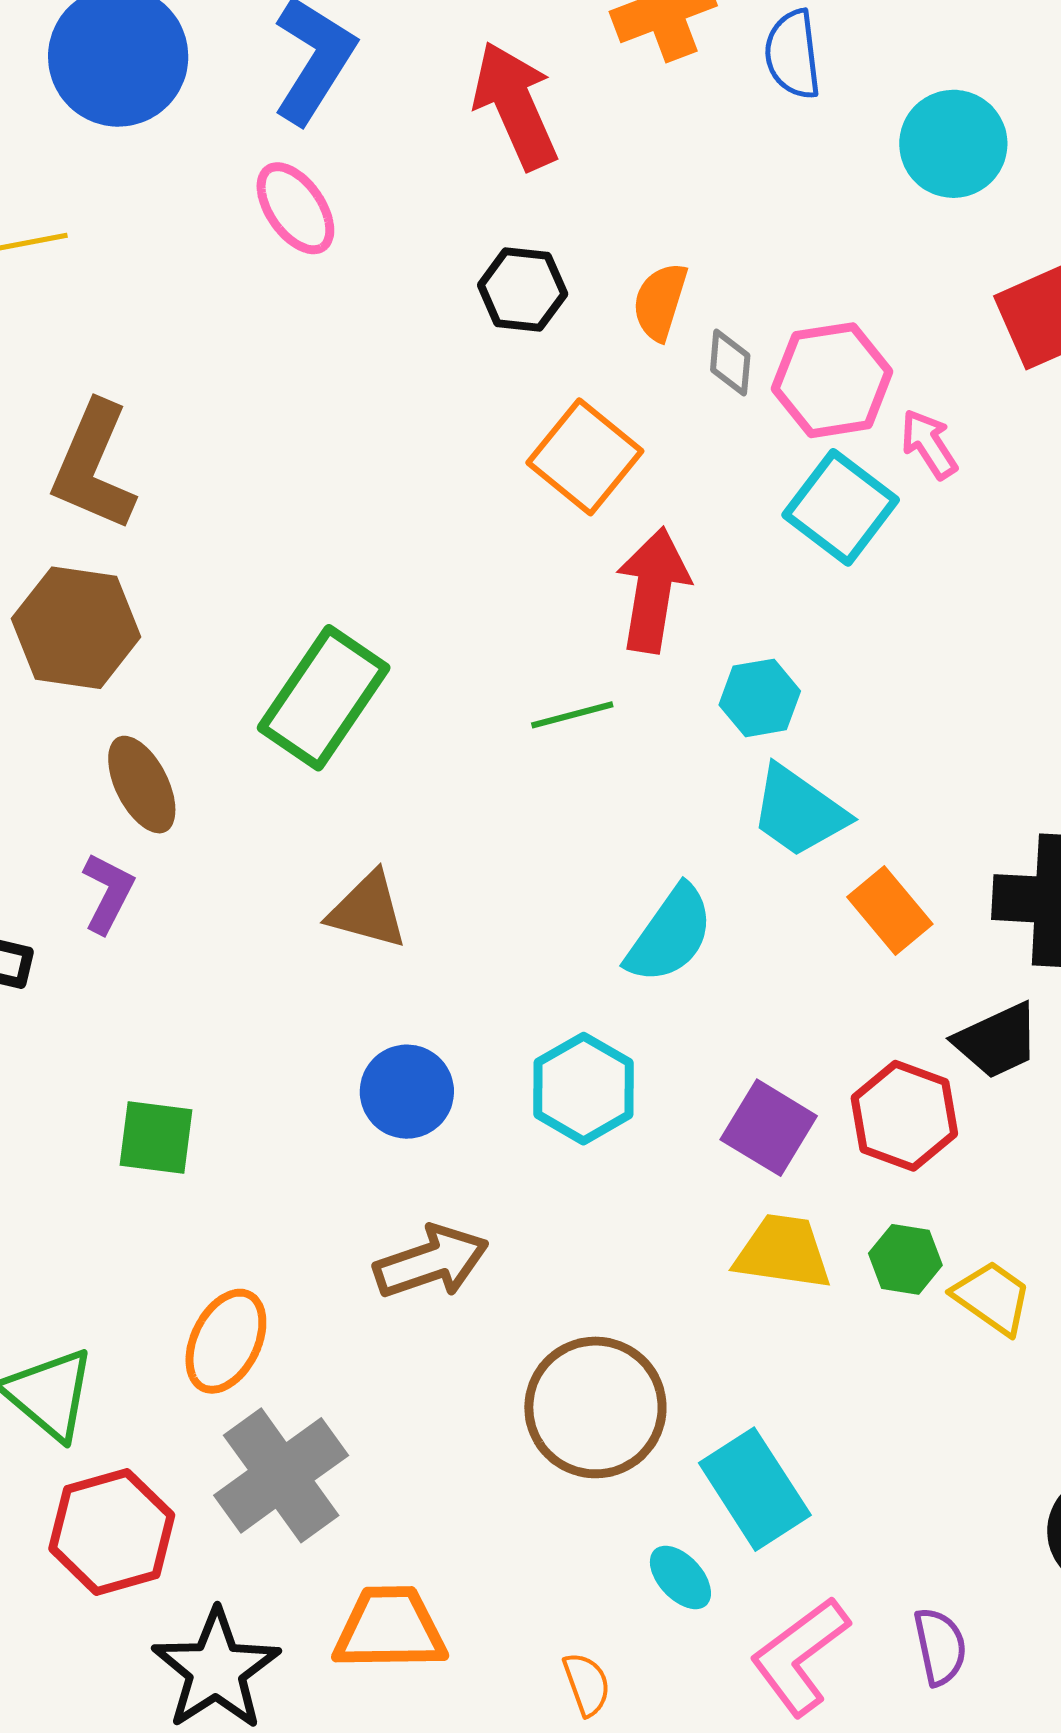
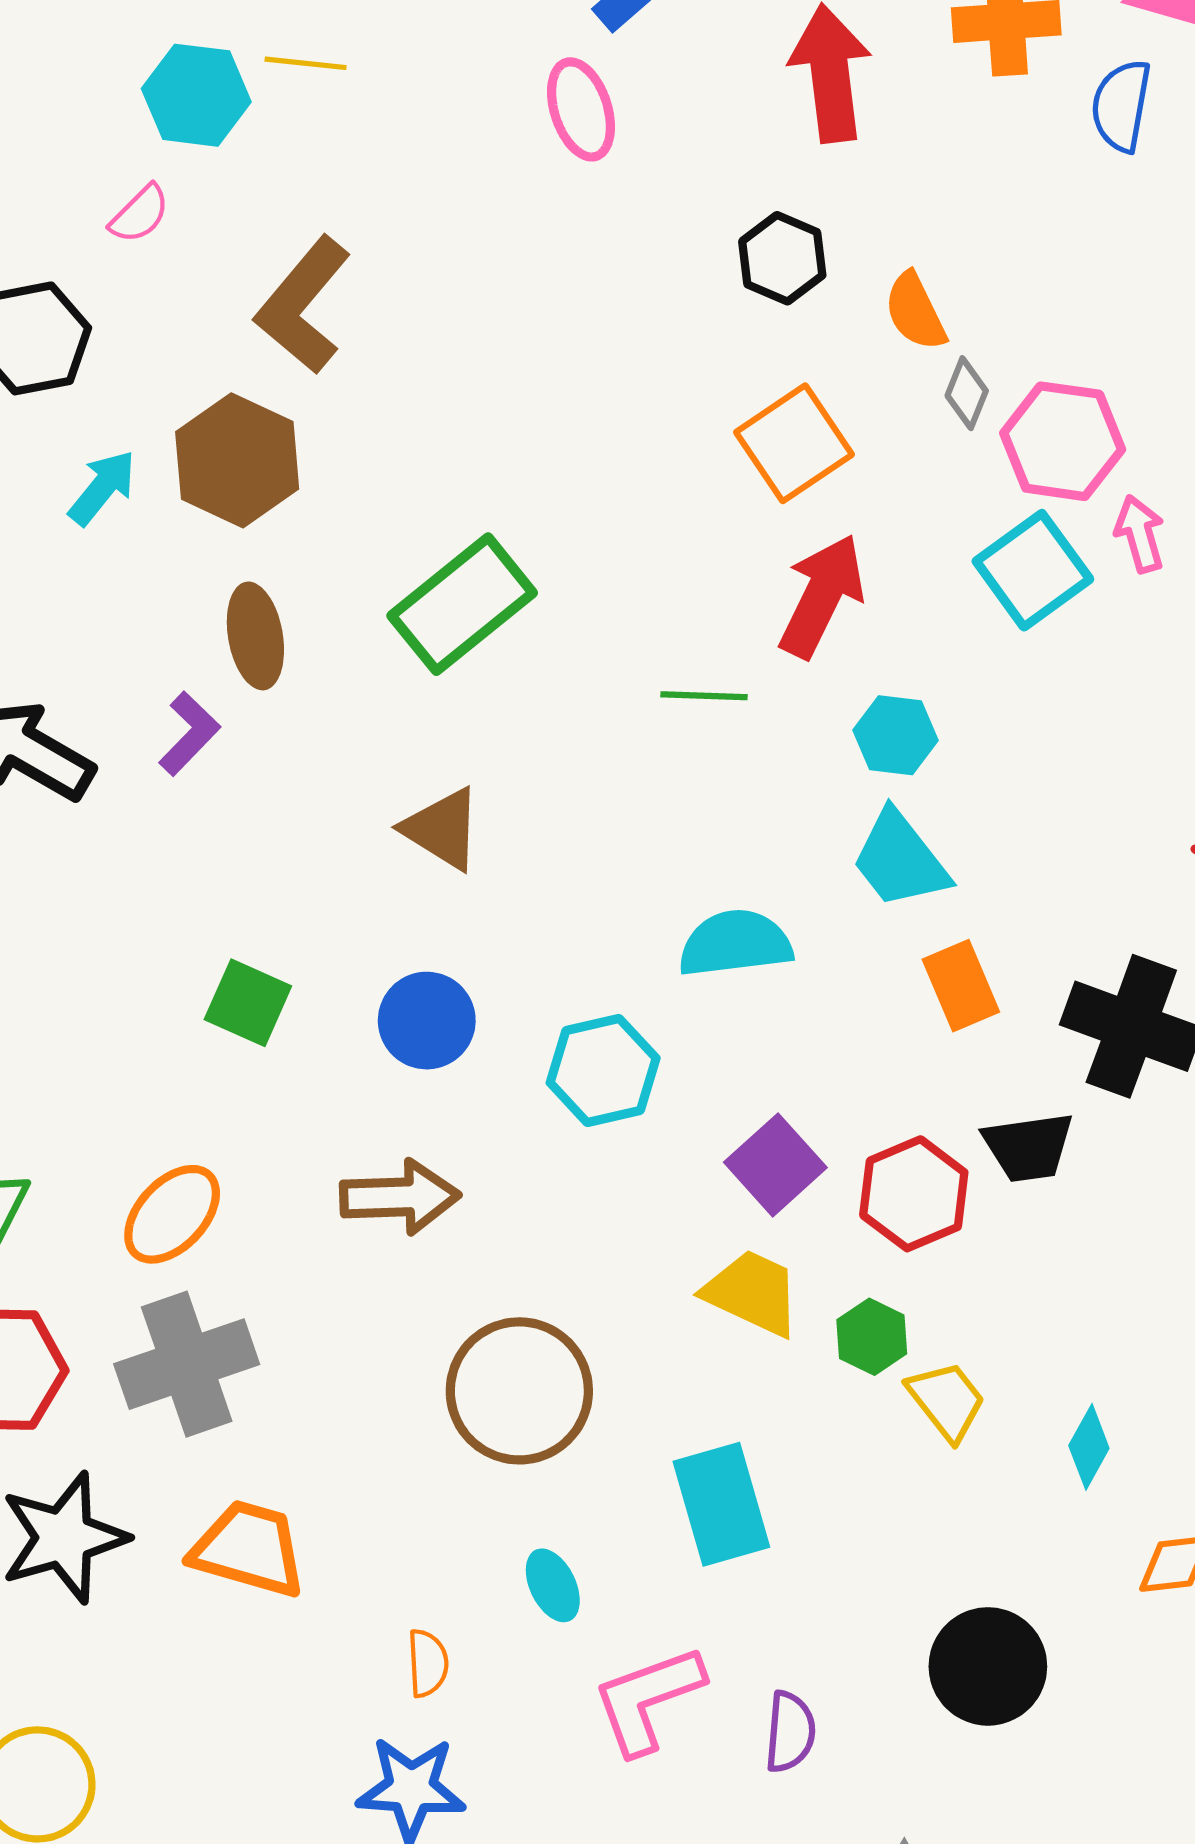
orange semicircle: (660, 302) -> (915, 312), turned -60
cyan semicircle: (670, 935) -> (735, 943), turned -149
green square: (156, 1138) -> (248, 1003), moved
cyan rectangle: (755, 1489) -> (721, 1504), moved

